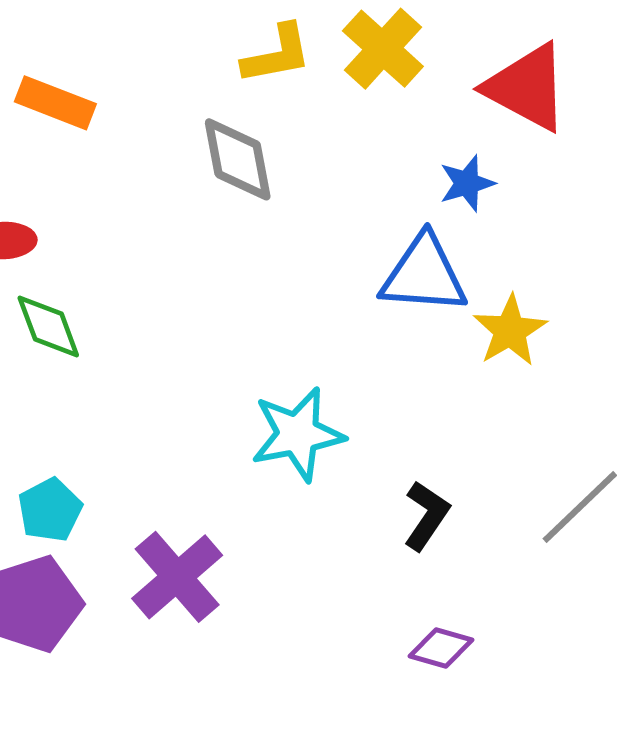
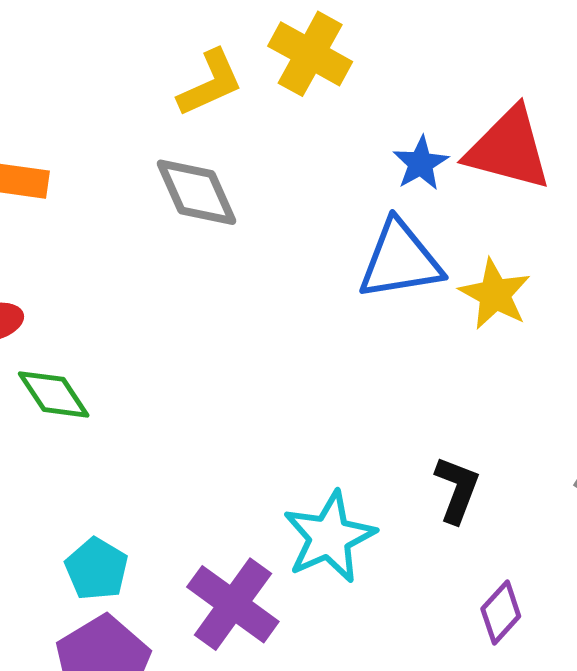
red triangle: (527, 87) -> (509, 149), moved
cyan star: (298, 434) -> (329, 537), moved
purple diamond: (441, 648) -> (501, 613), turned -50

